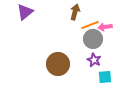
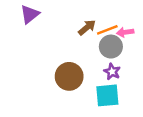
brown arrow: (75, 12) -> (87, 27), moved, turned 35
cyan square: (105, 77) -> (107, 95), moved, size x1.5

